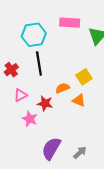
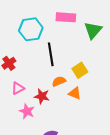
black line: (39, 63) -> (51, 54), moved

